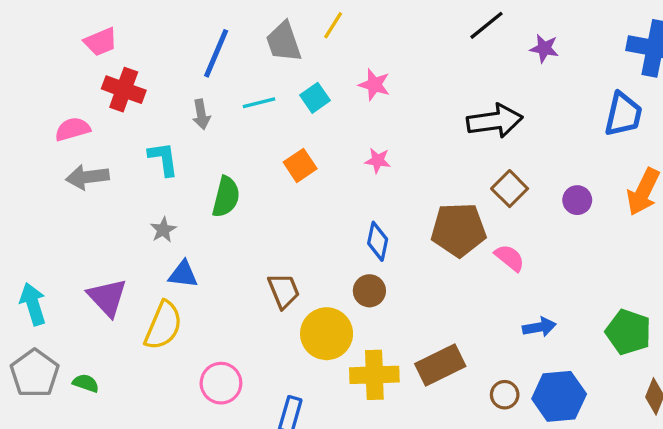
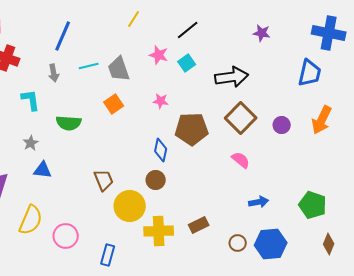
black line: (487, 25) -> (188, 30), moved
gray trapezoid: (284, 42) -> (119, 69), moved
cyan square: (315, 98) -> (187, 63), moved
brown square: (510, 189) -> (241, 118), size x1.4
green semicircle: (226, 197) -> (69, 123), turned 80
brown pentagon: (458, 230) -> (192, 129), moved
yellow semicircle: (163, 325) -> (31, 220), moved
brown rectangle: (440, 365) -> (199, 225), size x0.7

